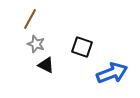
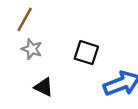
black triangle: (46, 65) -> (44, 87), moved

